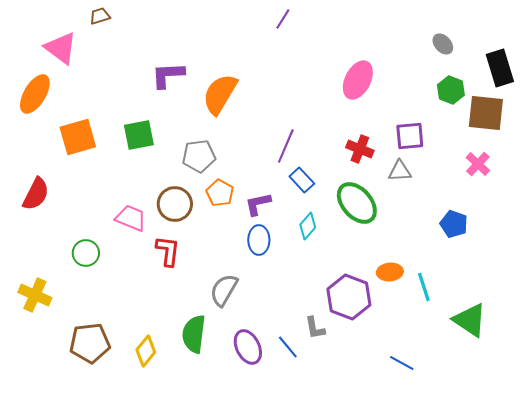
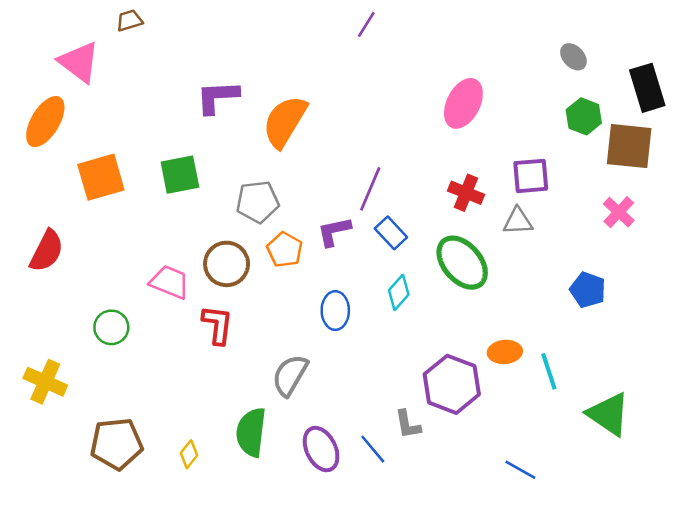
purple L-shape: (258, 204) -> (334, 232), moved
yellow diamond: (146, 351) -> (189, 454), size x0.7

